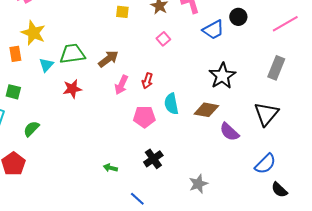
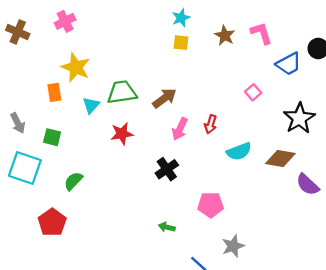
pink square: (163, 39) -> (253, 92), moved
cyan semicircle: (171, 104) -> (239, 151), turned -100
pink pentagon: (144, 117) -> (211, 205), moved
black cross: (153, 159) -> (167, 169), moved
gray star: (198, 184) -> (233, 246), moved

